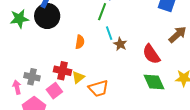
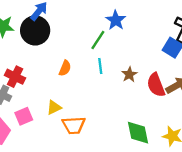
brown star: (120, 44) -> (129, 74), moved
red semicircle: (151, 54) -> (156, 85), moved
red cross: (63, 71) -> (15, 77), moved

